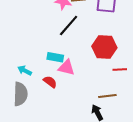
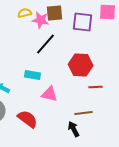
pink triangle: (67, 67) -> (50, 94), moved
red semicircle: (50, 82) -> (28, 119), moved, size x1.5

